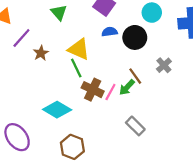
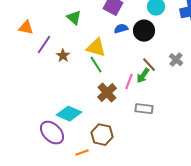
gray cross: (164, 65) -> (176, 60), moved
brown cross: (93, 90) -> (107, 93), moved, turned 30
cyan diamond: (57, 110) -> (69, 114), moved
gray rectangle: (135, 126) -> (144, 109), moved, turned -30

